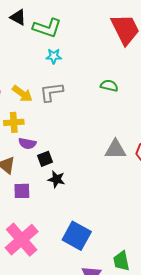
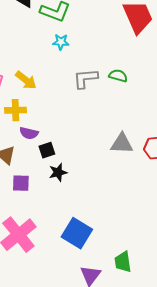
gray L-shape: (51, 92) -> (85, 78), moved
black star: (56, 179) -> (58, 172), turned -30

